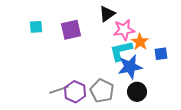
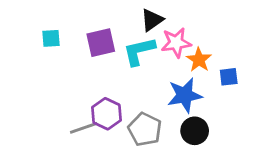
cyan L-shape: (121, 51) -> (139, 51), moved
purple hexagon: (75, 92) -> (106, 114), moved

